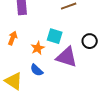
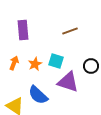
orange star: (38, 48) -> (35, 64), moved
blue semicircle: (37, 70) -> (38, 95), size x1.5

